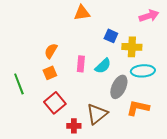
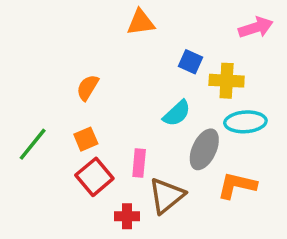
pink rectangle: (81, 64) -> (139, 163), moved
orange square: (50, 73) -> (86, 139), moved
green line: (19, 84) -> (33, 144), turned 60

